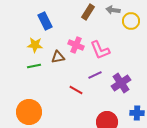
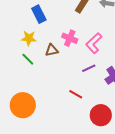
pink L-shape: (100, 50) -> (94, 43), turned 70
green line: (34, 66) -> (28, 59), turned 56
red line: (76, 90) -> (76, 94), moved

